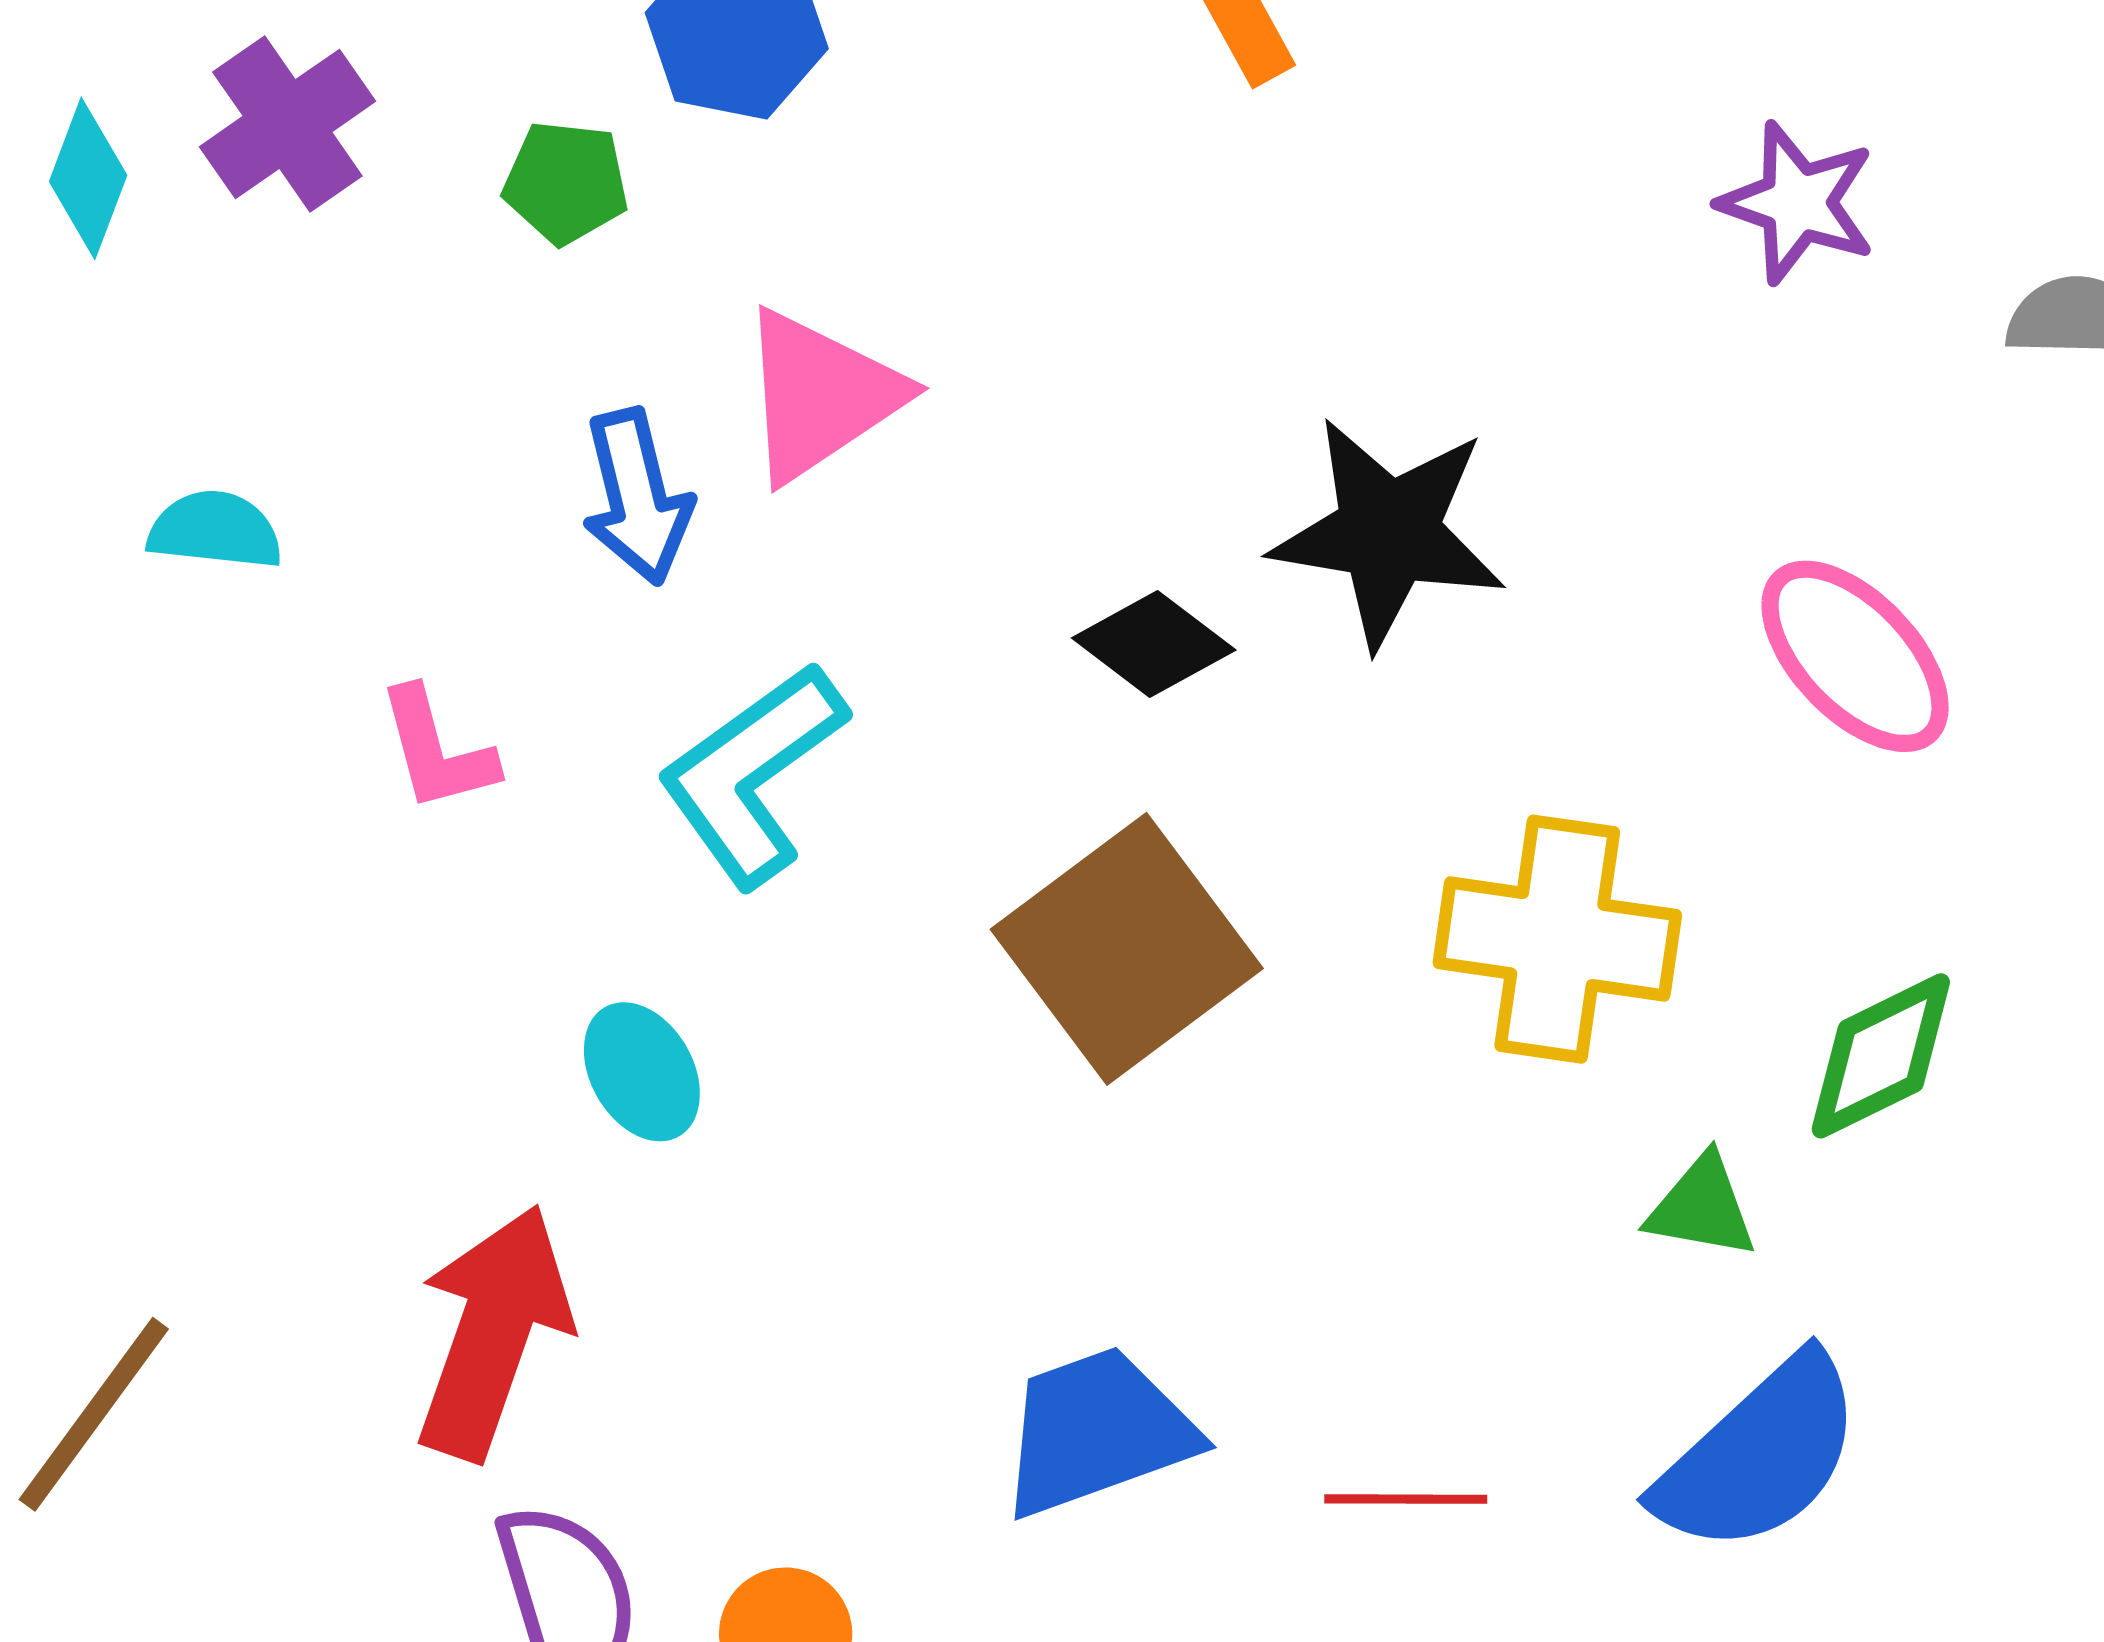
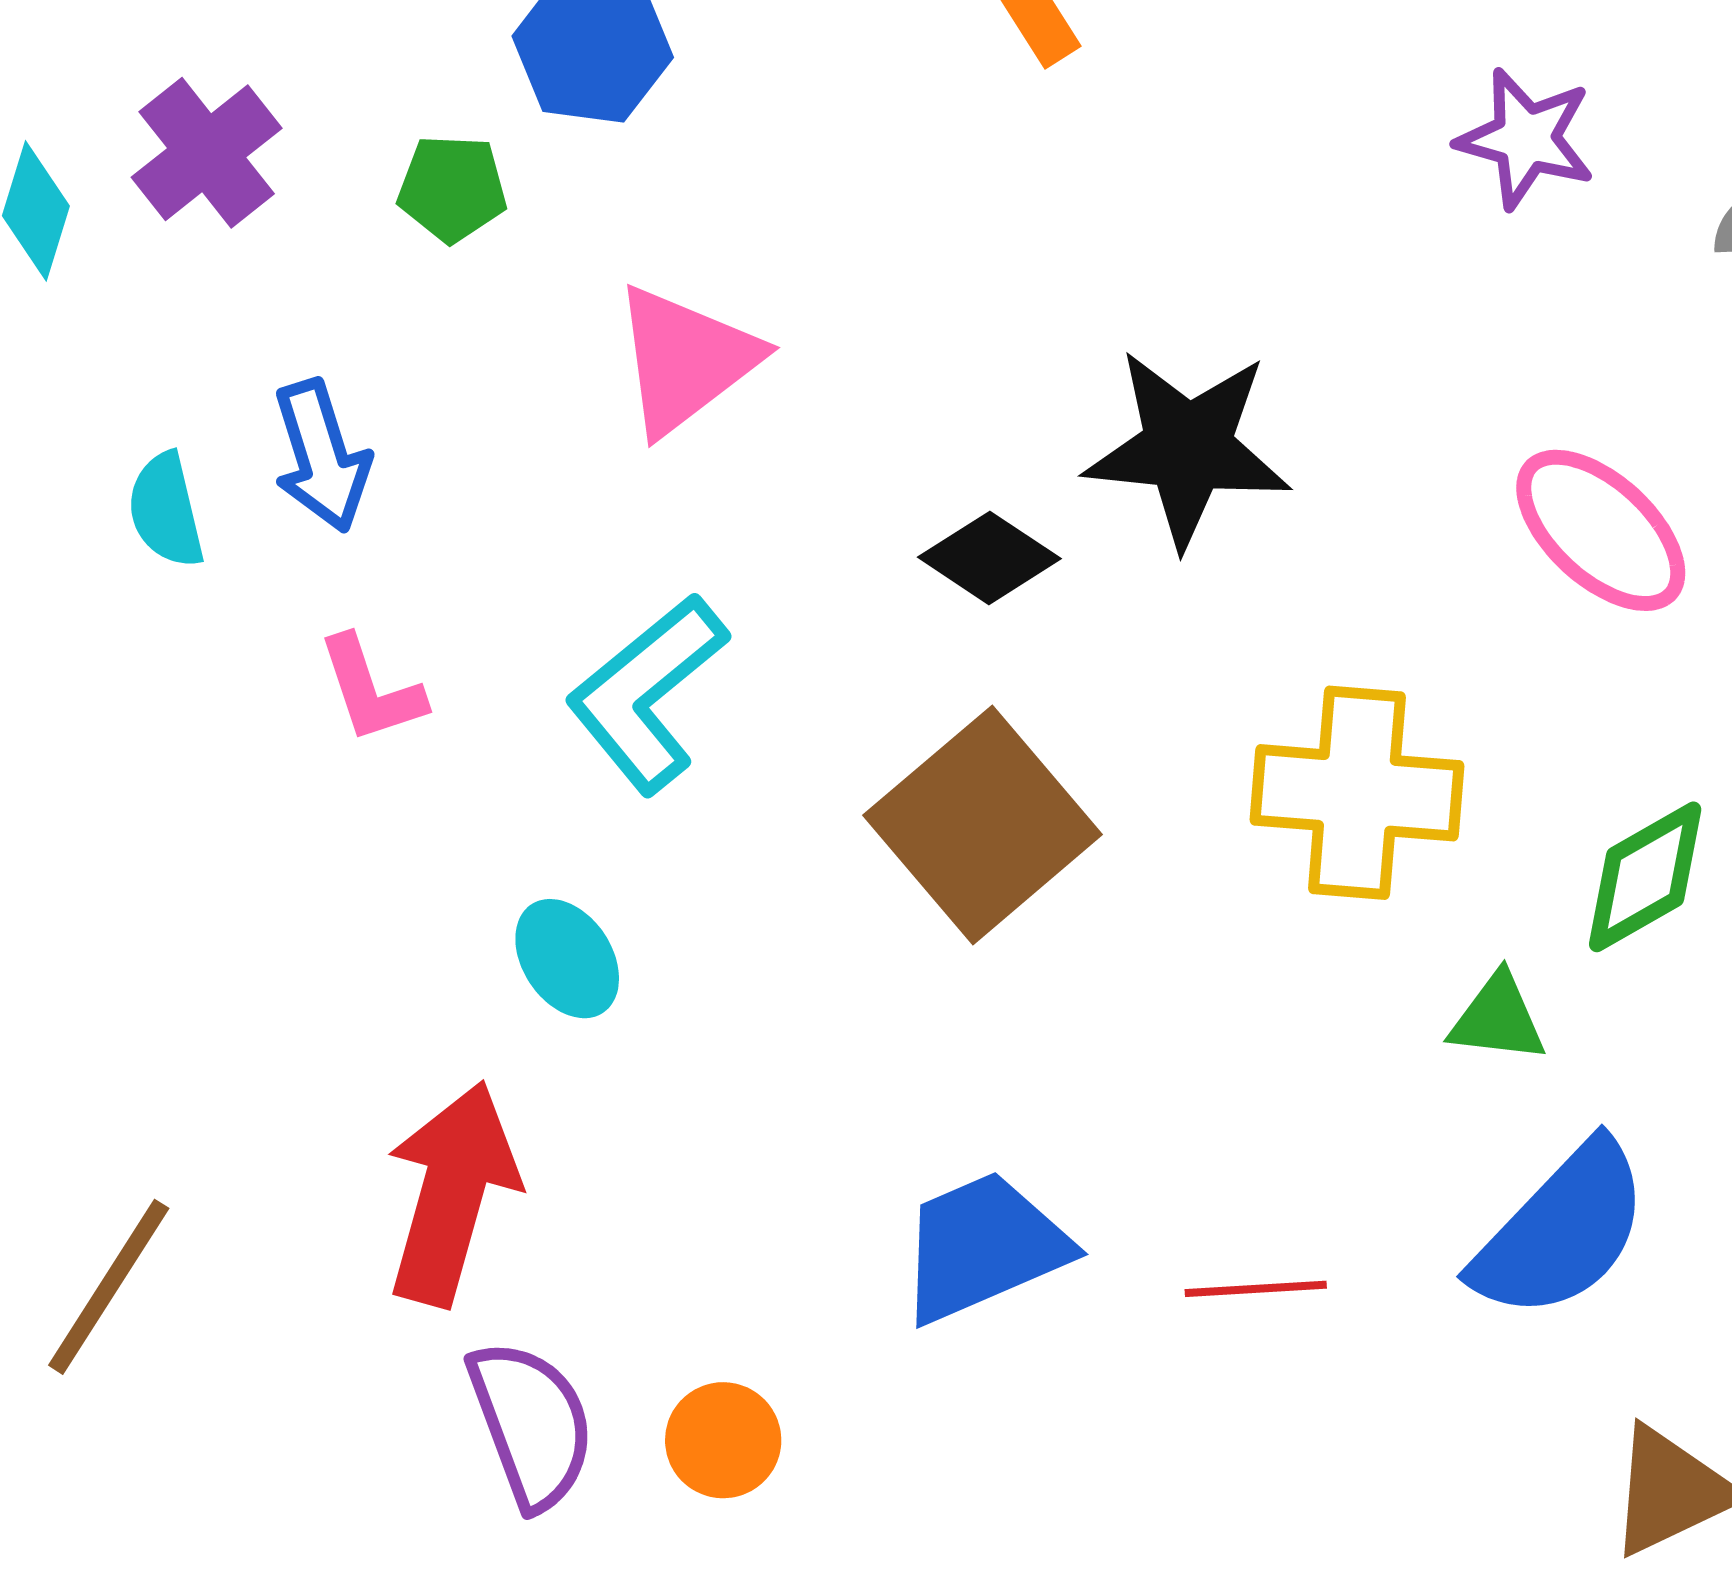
blue arrow: (637, 497) -> (321, 456), moved
cyan semicircle: (215, 530) -> (166, 510), turned -106

